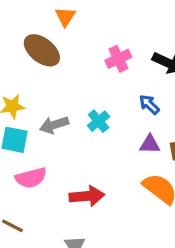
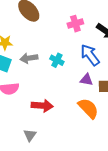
blue arrow: (149, 105) -> (90, 55), size x1.6
cyan cross: (99, 121) -> (57, 60), turned -32

